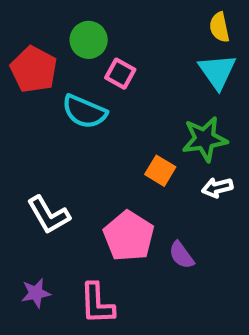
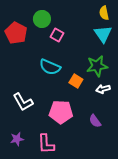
cyan semicircle: (84, 112) -> (50, 67), moved
pink pentagon: (129, 236) -> (61, 112), turned -30
purple semicircle: (181, 255) -> (95, 121), moved

